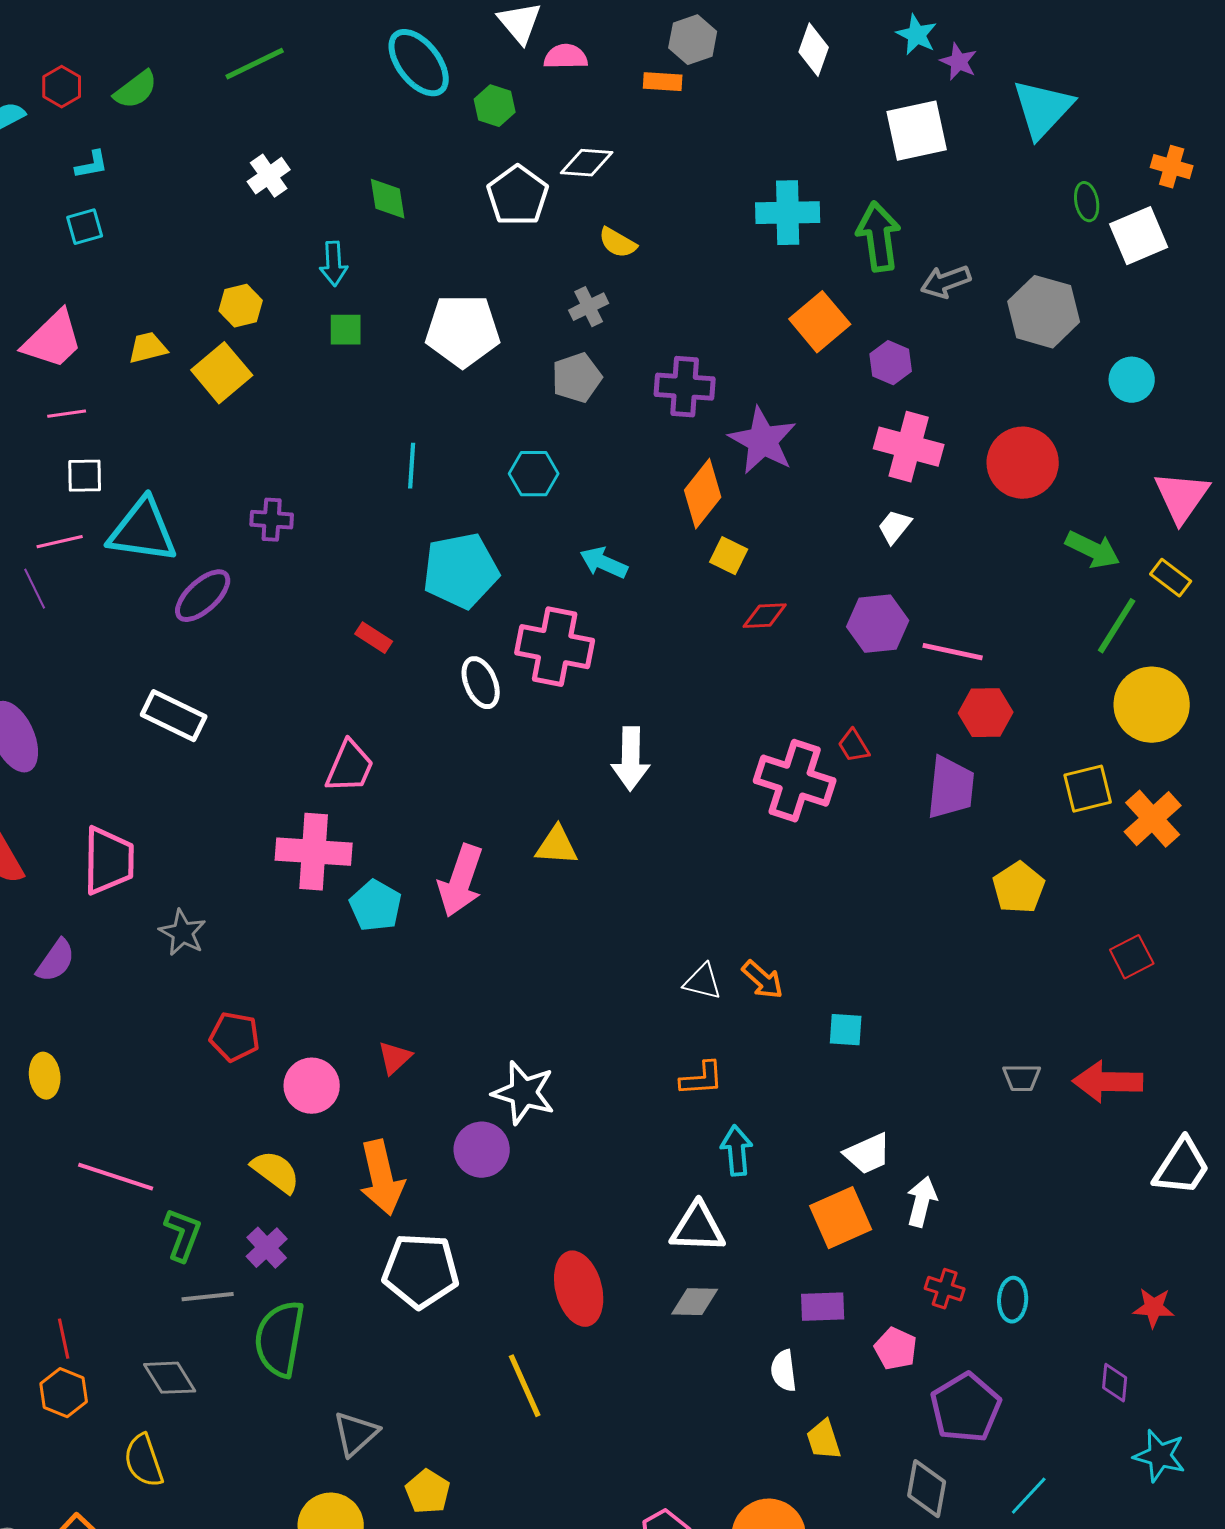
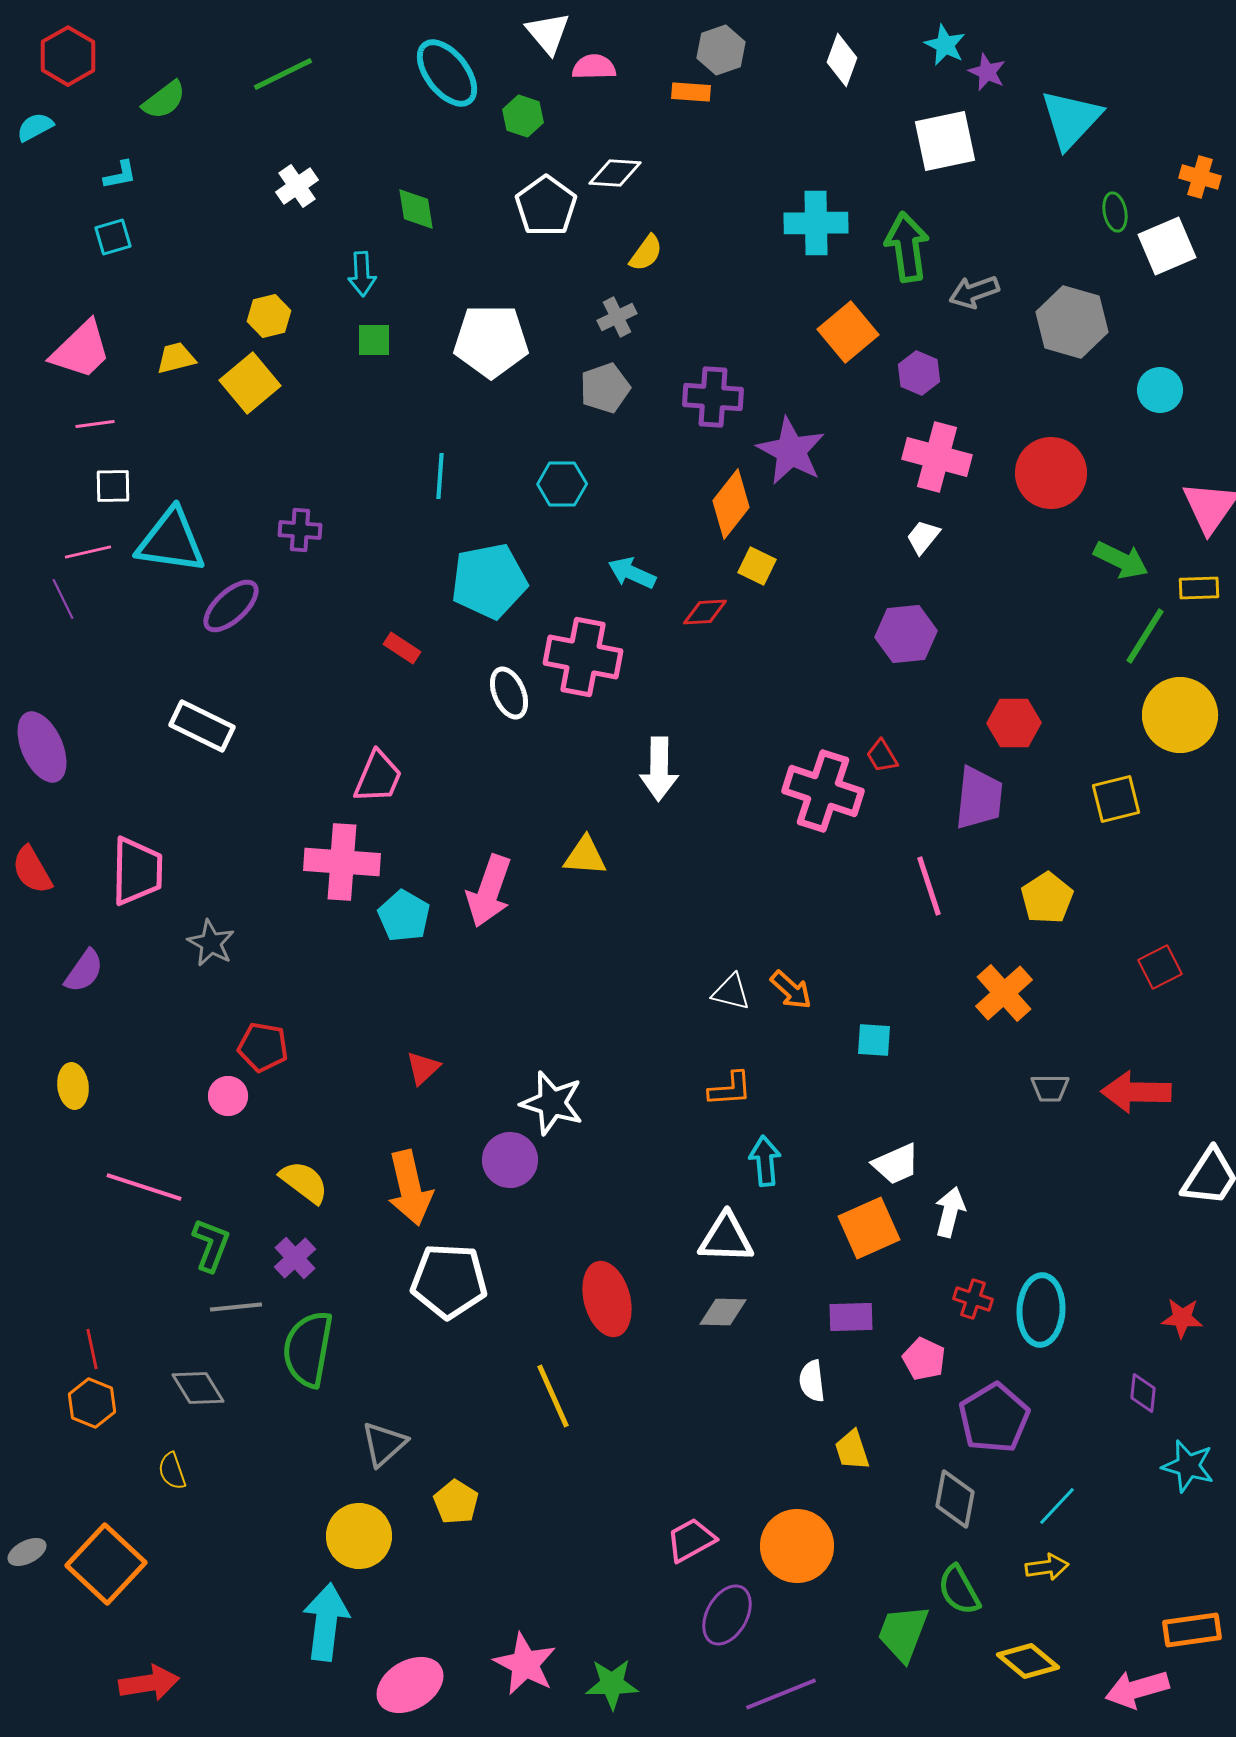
red hexagon: (62, 87) -> (68, 56), moved, size x1.4
yellow semicircle: (618, 243) -> (646, 253), turned -84
yellow rectangle: (1171, 578) -> (1199, 588), turned -39
red diamond: (765, 616) -> (705, 612), moved
pink line: (953, 652) -> (929, 886), moved, turned 60
orange cross: (1153, 819) -> (1004, 993), moved
pink circle: (312, 1086) -> (228, 1096), moved, size x0.7
cyan ellipse: (1013, 1300) -> (1041, 1310), size x1.6
yellow semicircle: (144, 1461) -> (172, 1471), size x0.7

